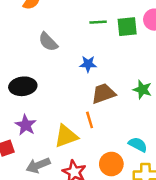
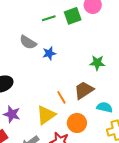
gray semicircle: (48, 42) -> (28, 42), moved
brown trapezoid: (103, 94) -> (84, 90), moved
orange circle: (111, 164) -> (77, 123), moved

